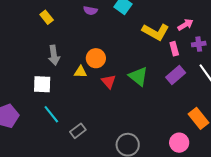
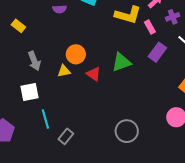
green triangle: (138, 76) -> (121, 62), turned -45
cyan line: (51, 114) -> (45, 119), turned 36
gray rectangle: (78, 131) -> (66, 136), moved

